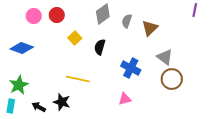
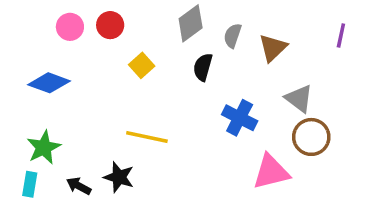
purple line: (195, 10) -> (341, 36), moved
black semicircle: (100, 47) -> (203, 67), moved
pink triangle: (125, 99) -> (271, 172), moved, size x1.6

